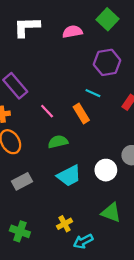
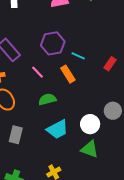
purple hexagon: (107, 62) -> (53, 43), moved
gray rectangle: (22, 181) -> (16, 135), turned -48
green triangle: (111, 213) -> (90, 149), moved

